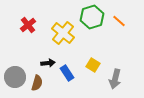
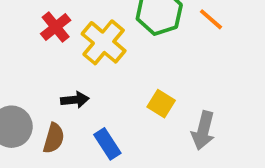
red cross: (28, 25) -> (56, 27), moved
blue rectangle: (67, 73) -> (107, 144), moved

